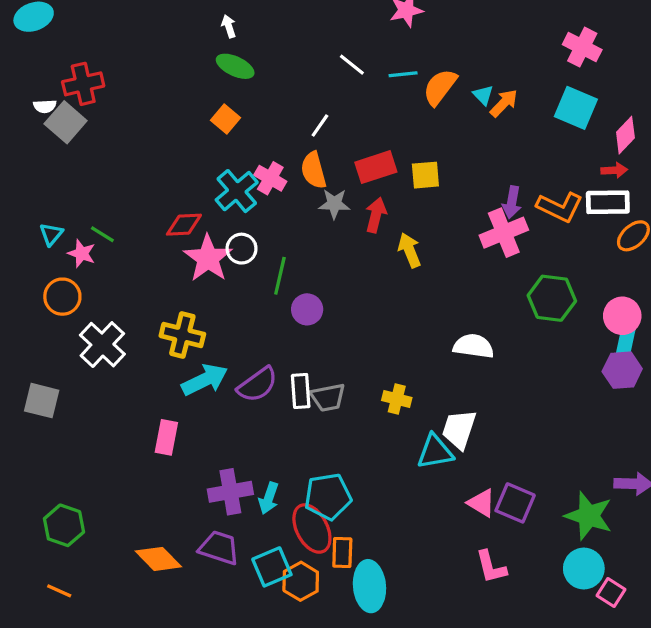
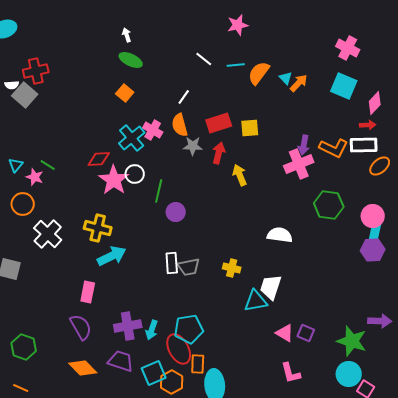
purple semicircle: (258, 385) -> (81, 327), moved, turned -84
purple square: (515, 503) -> (306, 333), size x0.7

